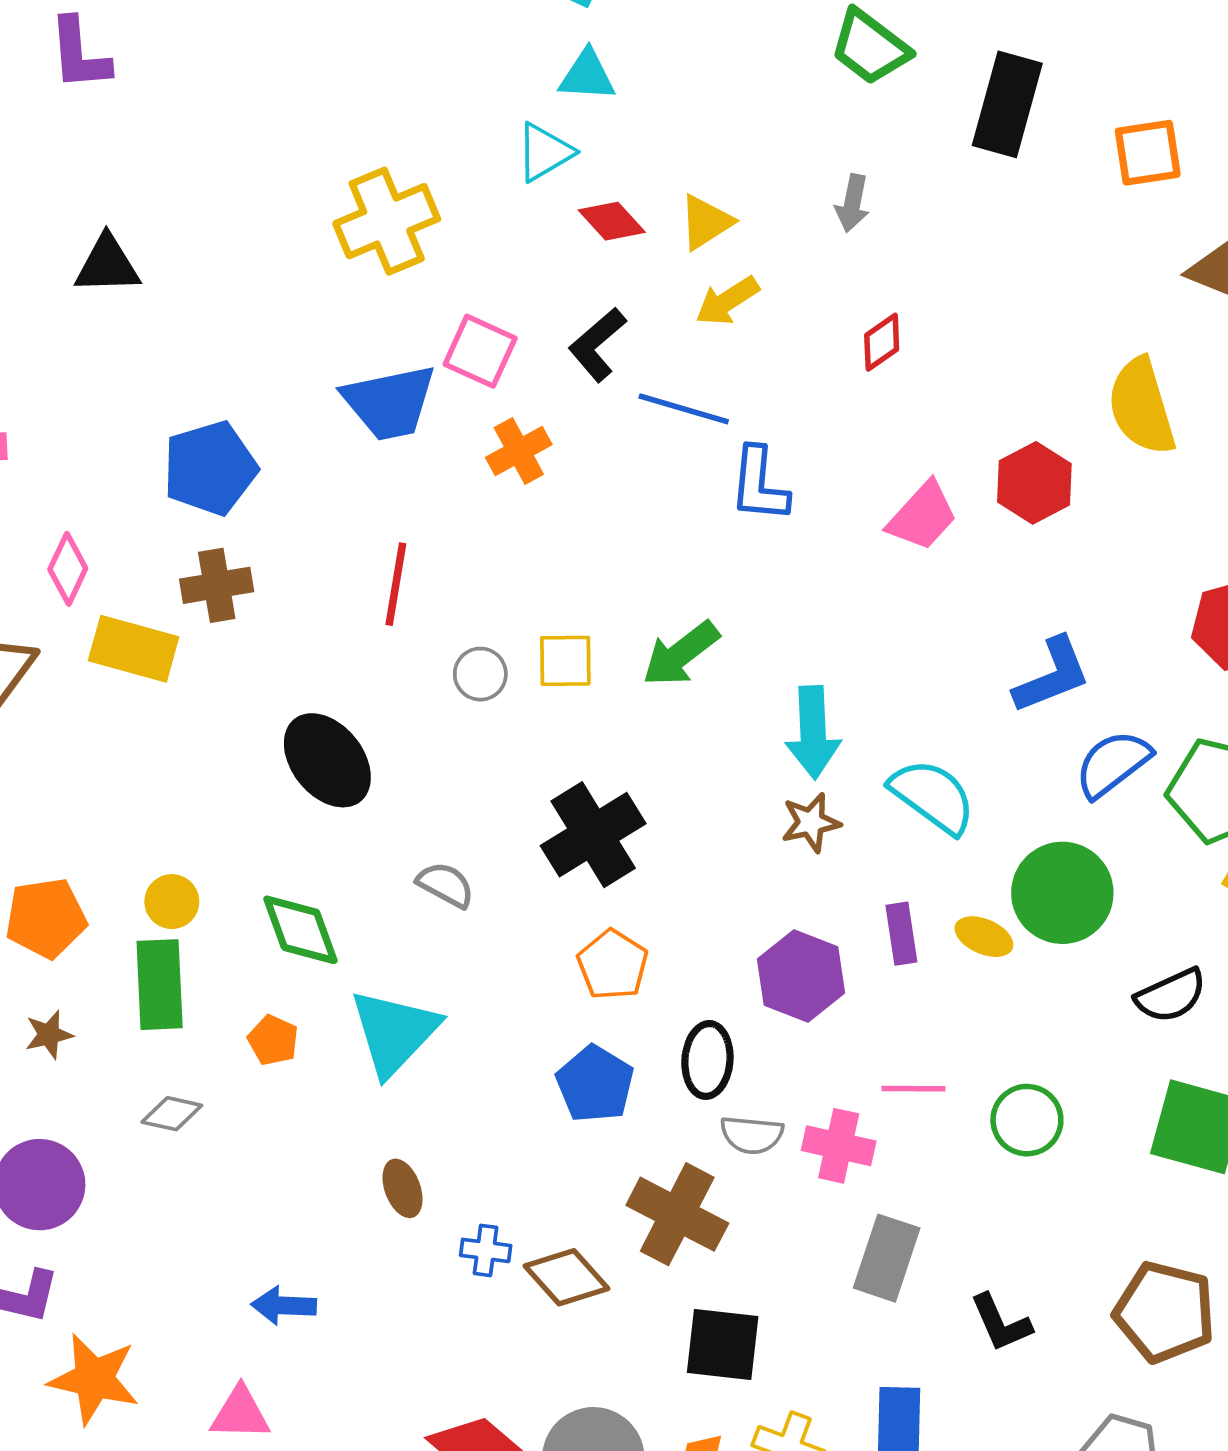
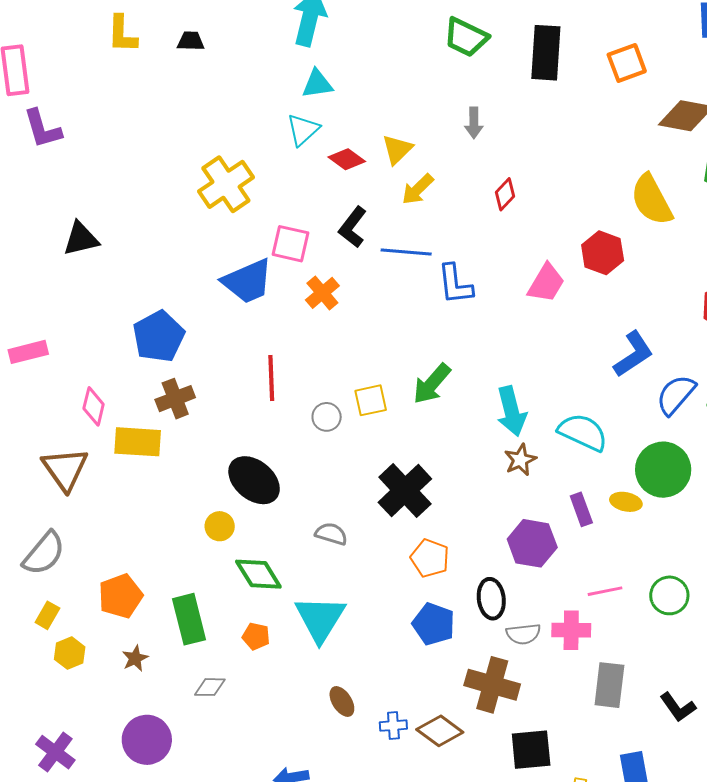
yellow circle: (172, 902) -> (220, 526), moved

